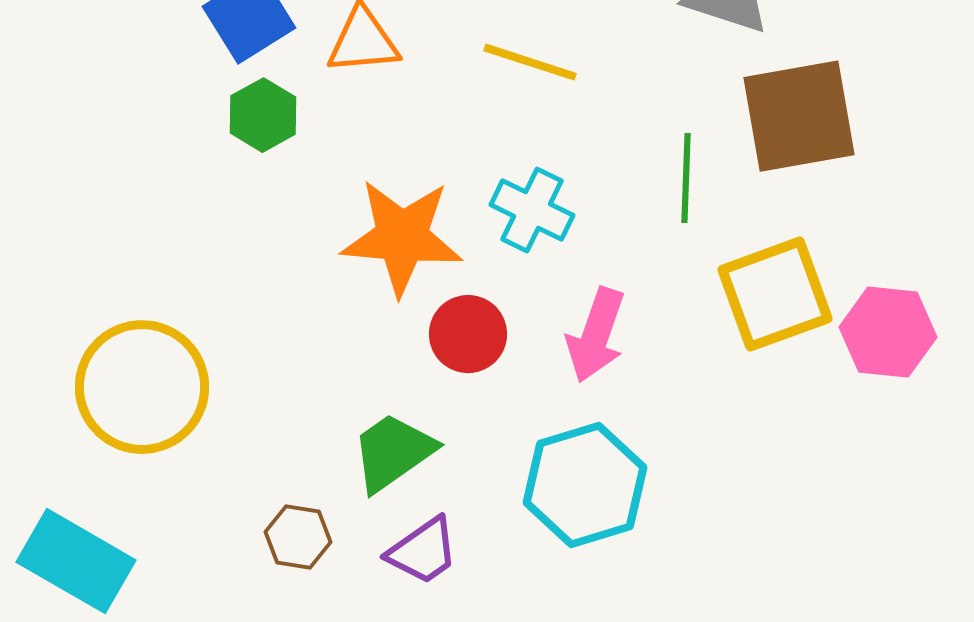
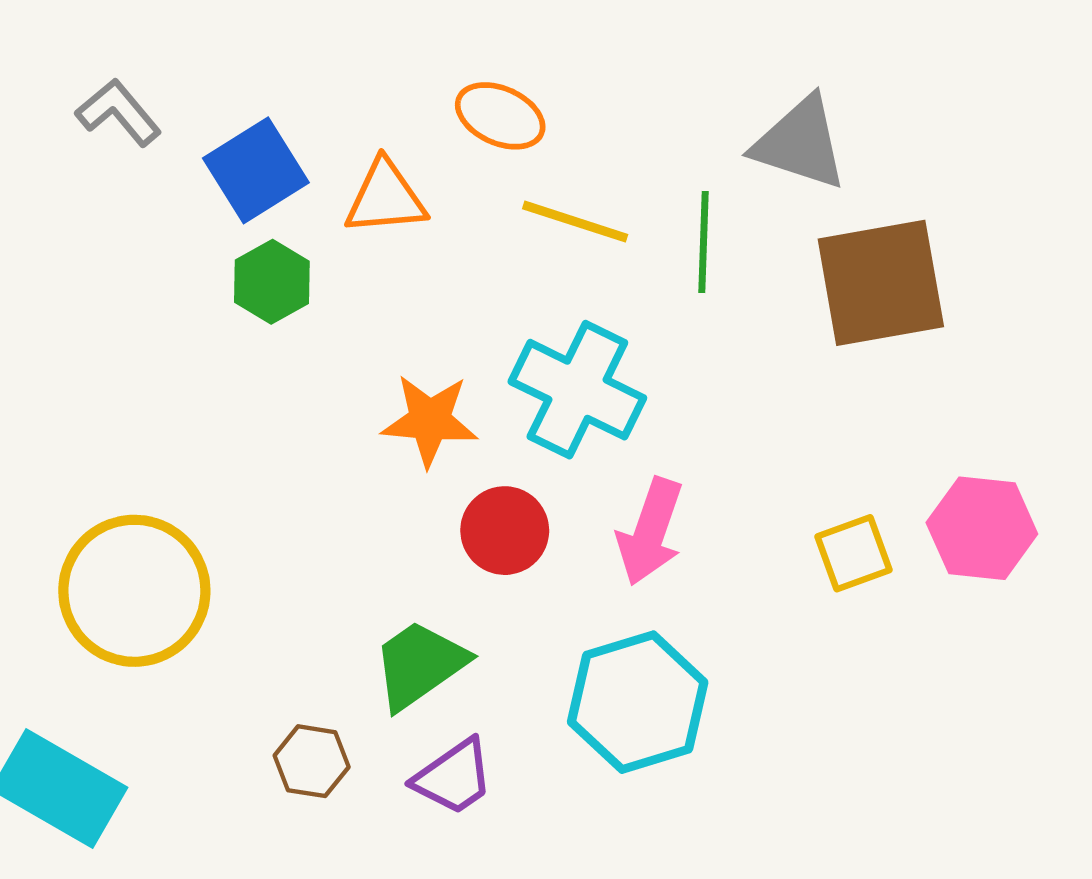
green line: (686, 178) -> (704, 242), moved
cyan cross: (532, 210) -> (577, 390), size x1.4
orange star: (402, 237) -> (430, 420), size x0.7
yellow square: (775, 294) -> (854, 553), moved, size x0.6

